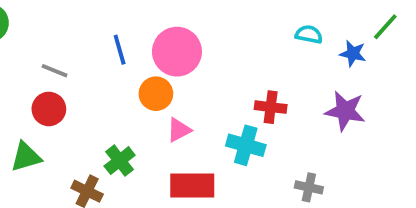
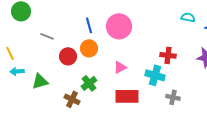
gray line: (55, 71) -> (47, 36), moved
orange circle: (156, 94) -> (89, 48), moved
red circle: (49, 109) -> (68, 56), moved
gray cross: (309, 187) -> (173, 97), moved

